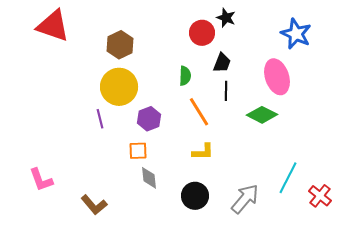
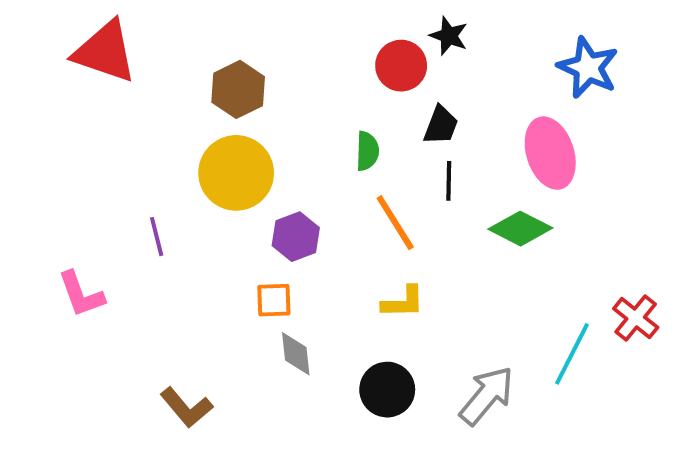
purple line: (100, 119) -> (157, 237), moved
pink L-shape: (41, 180) -> (81, 294), moved
red cross: (320, 196) -> (636, 318), moved

